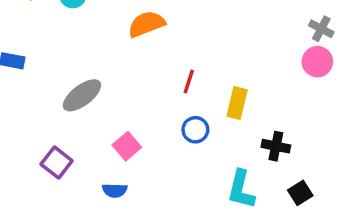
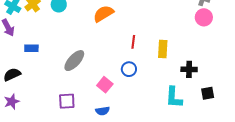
blue circle: (195, 130) -> (129, 69), moved
purple square: (57, 163) -> (67, 101), turned -30
black square: (300, 193) -> (208, 93), turned 32

